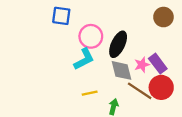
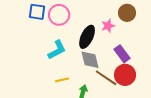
pink circle: (91, 36) -> (59, 15), moved
pink star: (142, 65) -> (108, 26), moved

